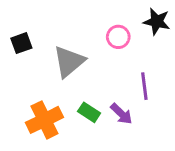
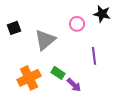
purple arrow: (121, 114) -> (74, 85), moved

